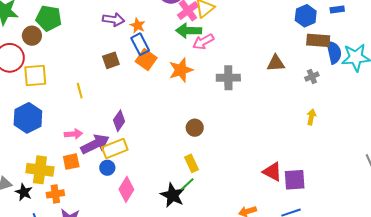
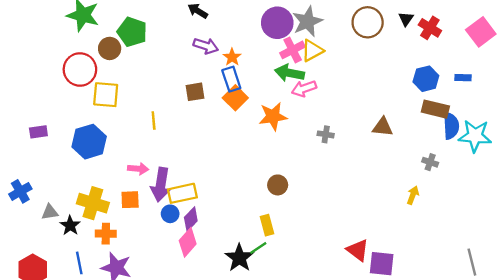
gray cross: (312, 77) -> (430, 162), moved, turned 32
gray cross: (228, 78) -> (326, 134), size x0.6
purple diamond: (119, 121) -> (191, 219), moved
purple arrow: (95, 144) -> (161, 185), turned 116

